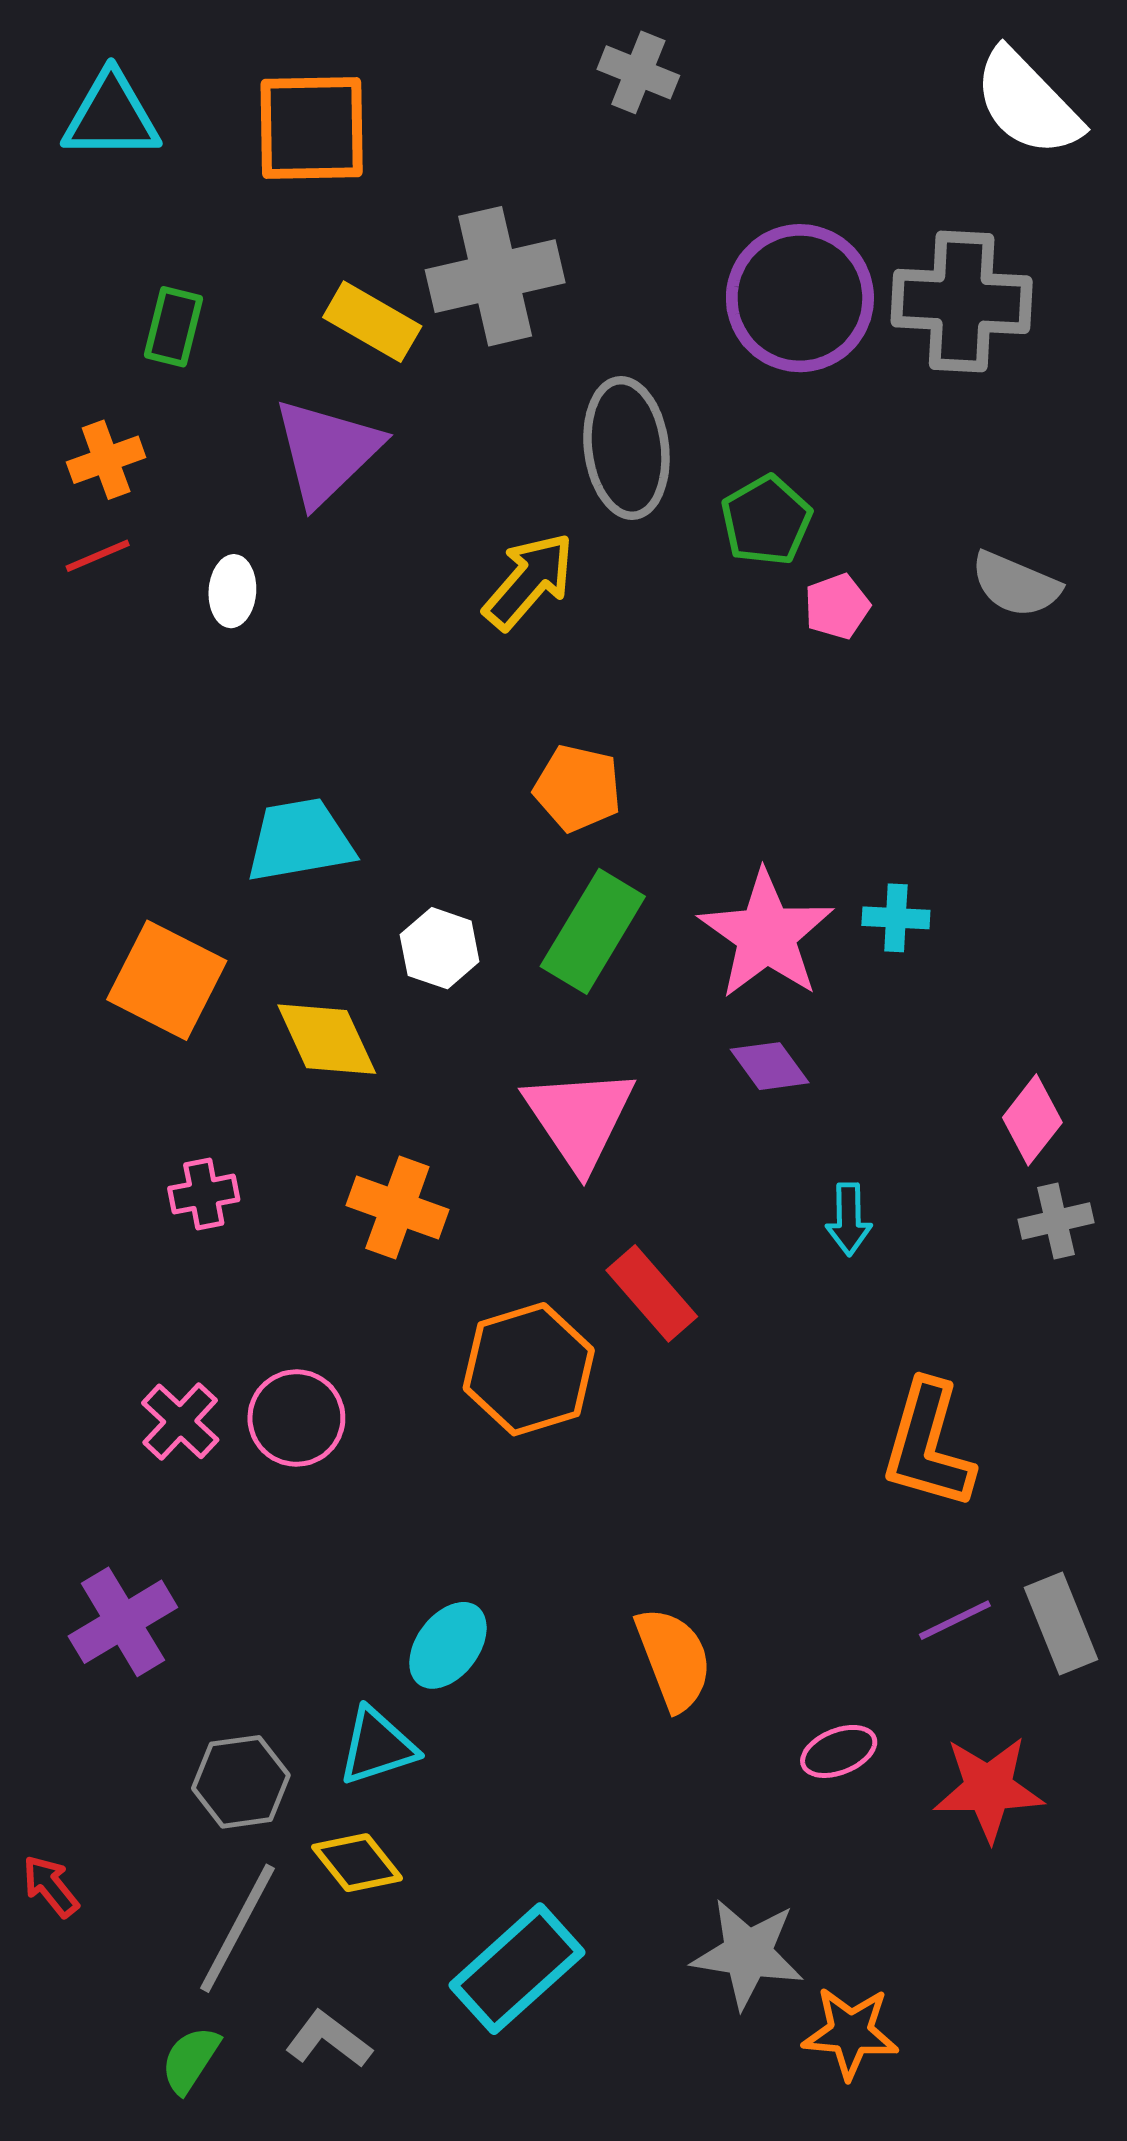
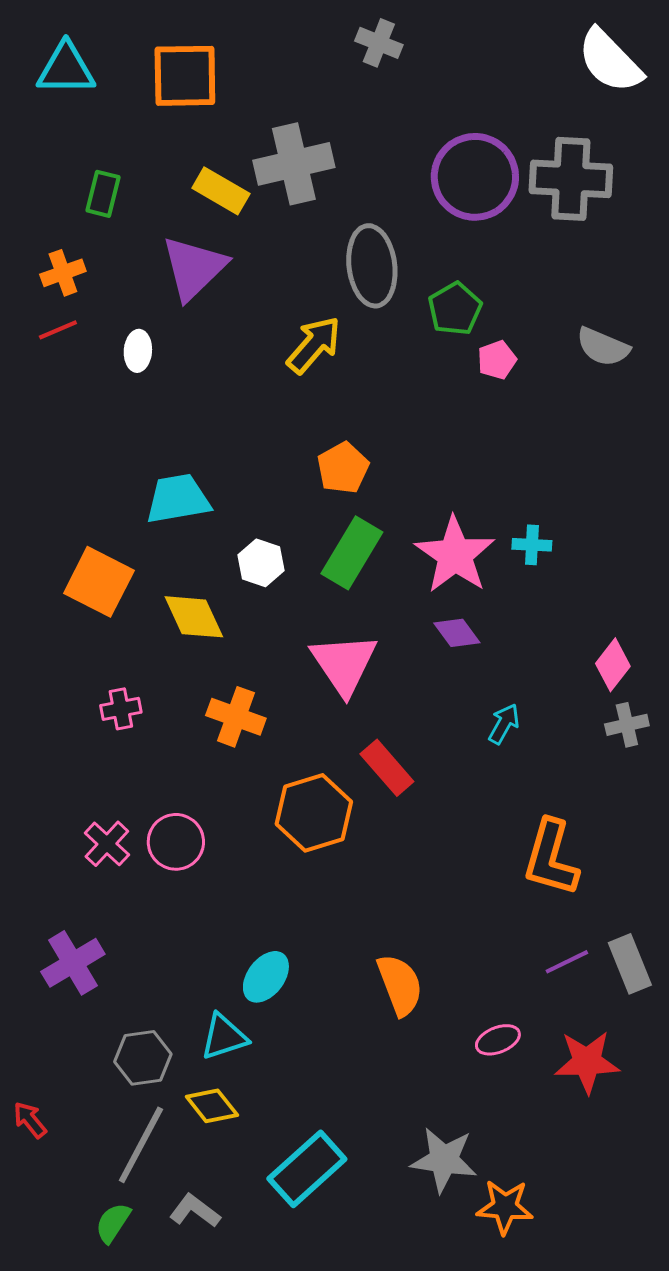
orange pentagon: (578, 788) -> (343, 468), turned 30
cyan arrow: (849, 1219) -> (504, 724), turned -150

